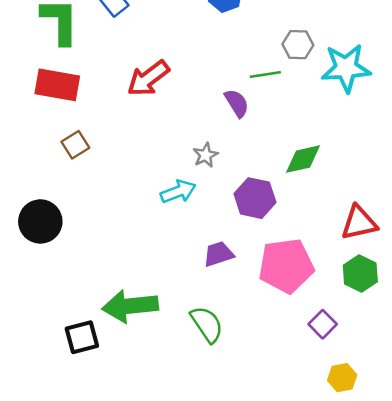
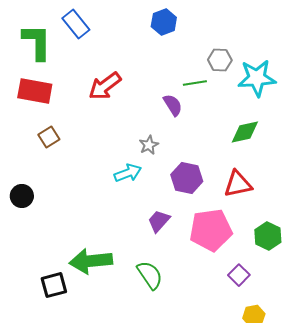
green diamond: (303, 159) -> (245, 132), moved
black circle: (40, 221) -> (22, 196), size x0.7
red triangle: (359, 223) -> (238, 184), moved
purple trapezoid: (219, 254) -> (159, 221), turned -30

